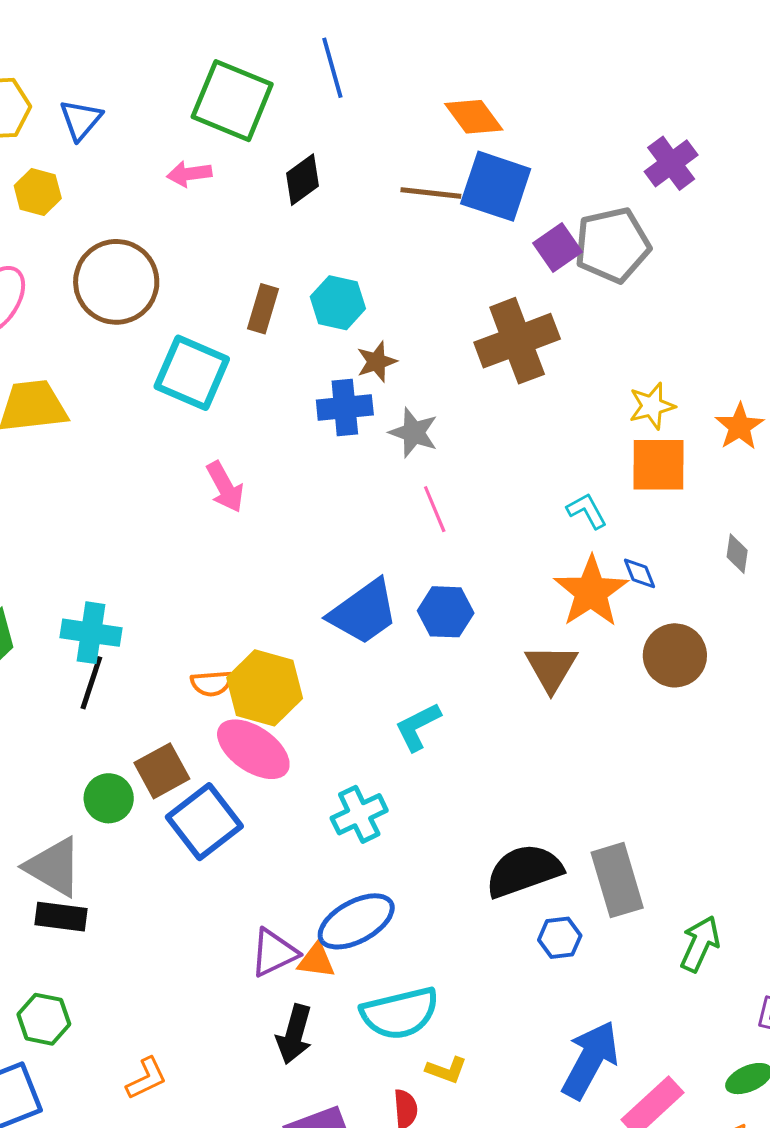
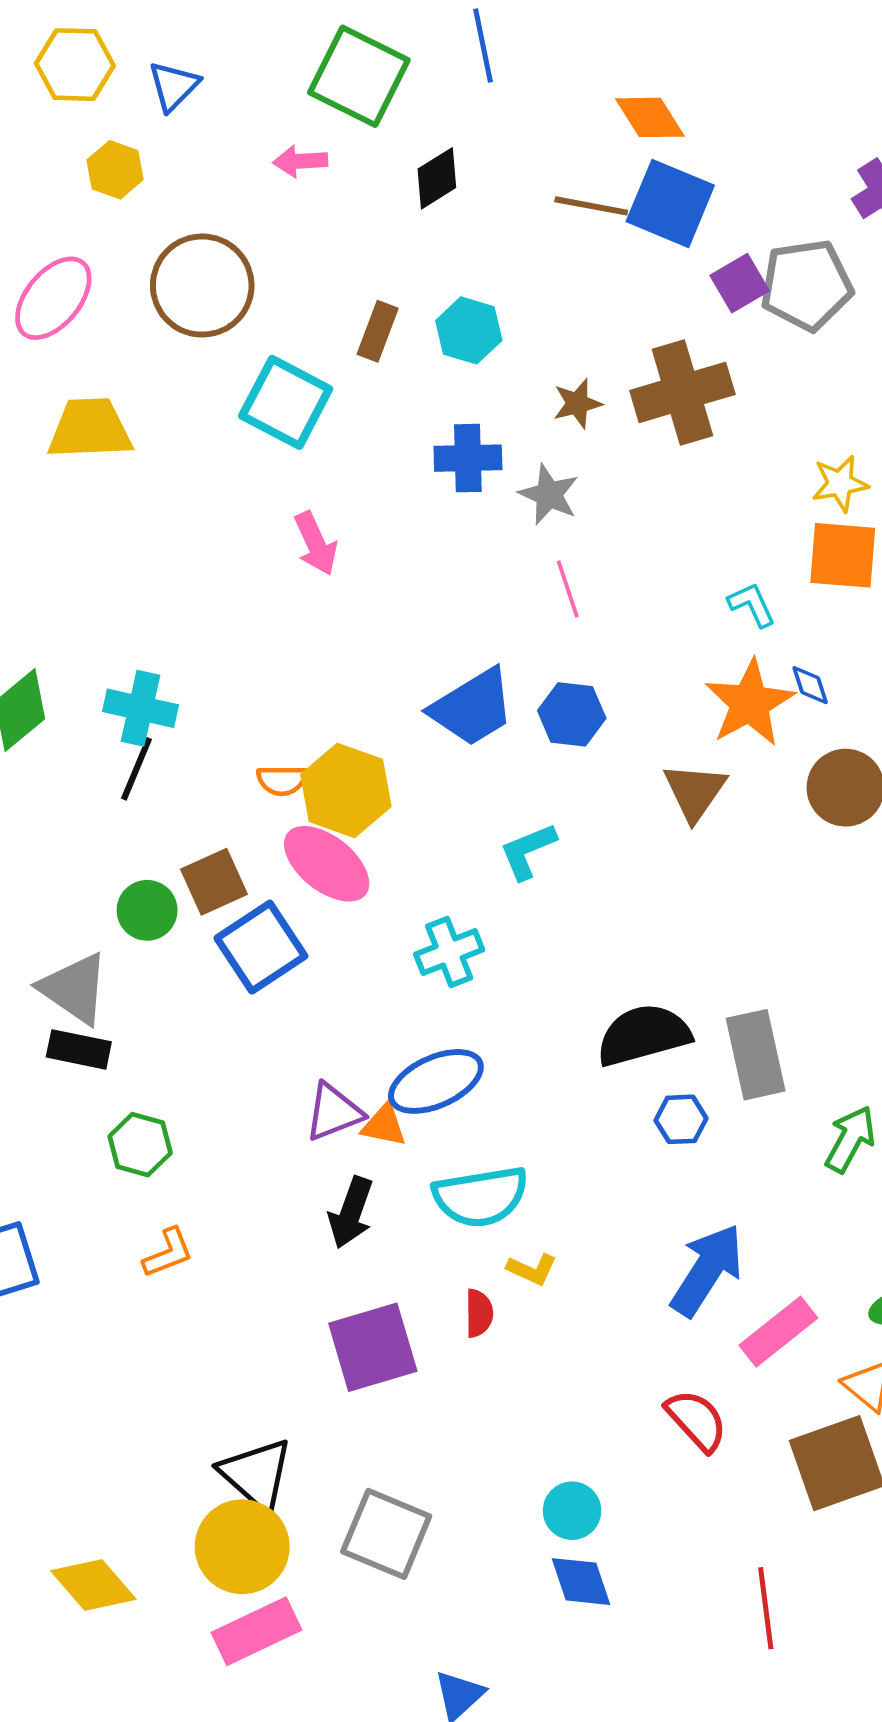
brown star: (377, 362) -> (577, 403), moved
green hexagon: (44, 1019) -> (140, 1145), moved

